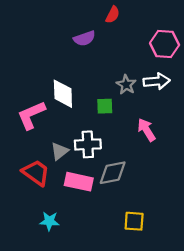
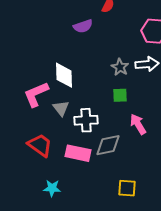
green square: (105, 106) -> (120, 95), moved
pink arrow: (146, 130) -> (138, 124), moved
gray triangle: (60, 151) -> (61, 108), moved, turned -30

